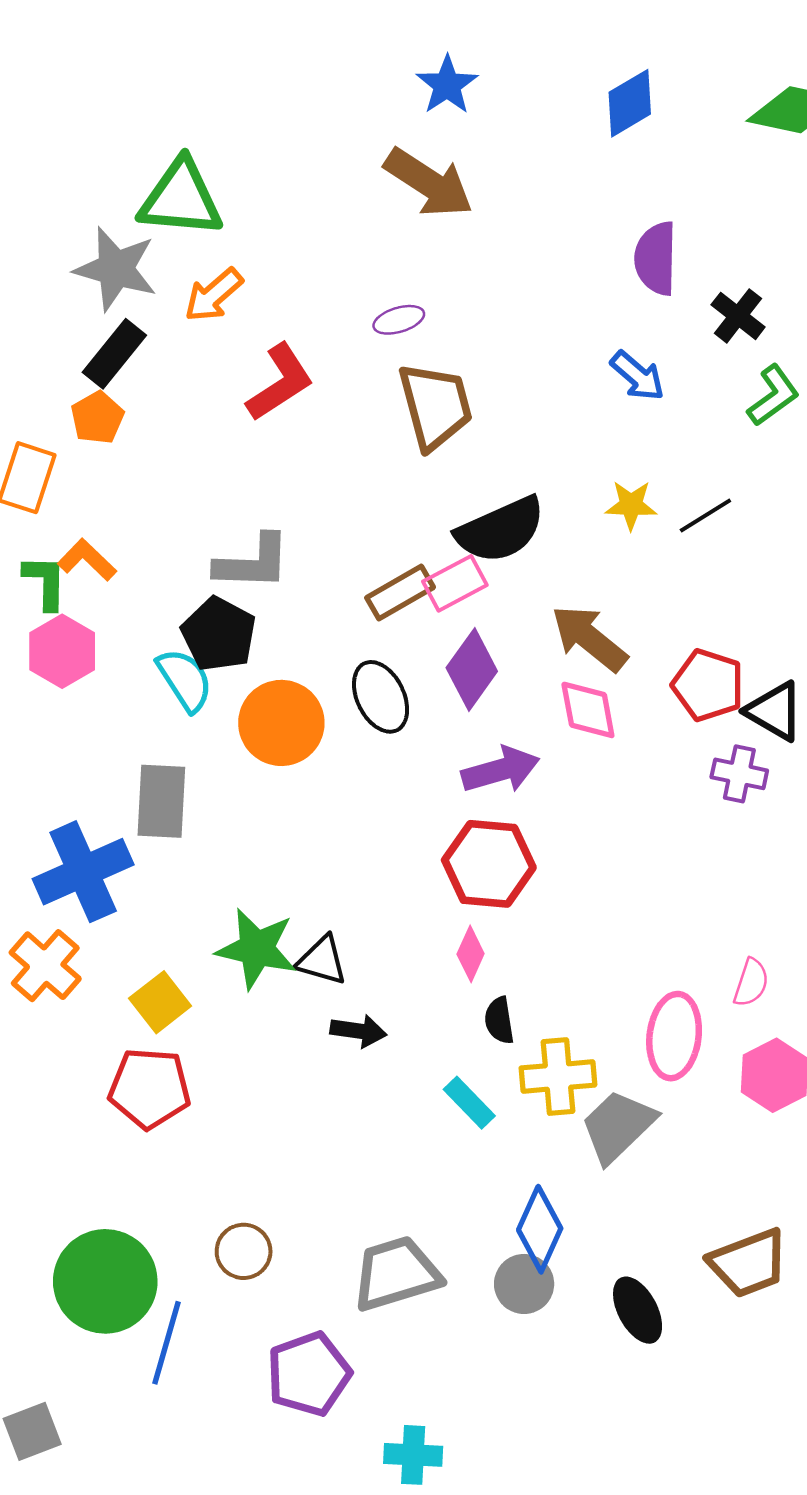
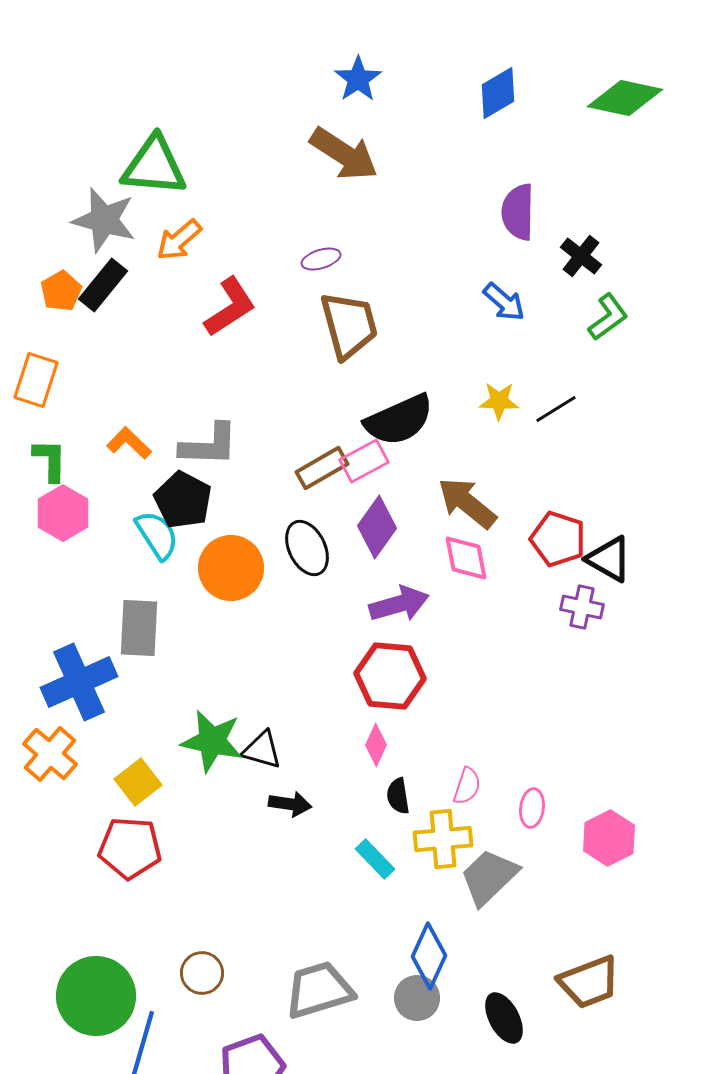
orange pentagon: (97, 418) -> (61, 291), moved
orange L-shape: (87, 560) -> (129, 443), moved
pink semicircle: (751, 983) -> (467, 786), moved
pink ellipse: (674, 1036) -> (532, 808), size x0.6

